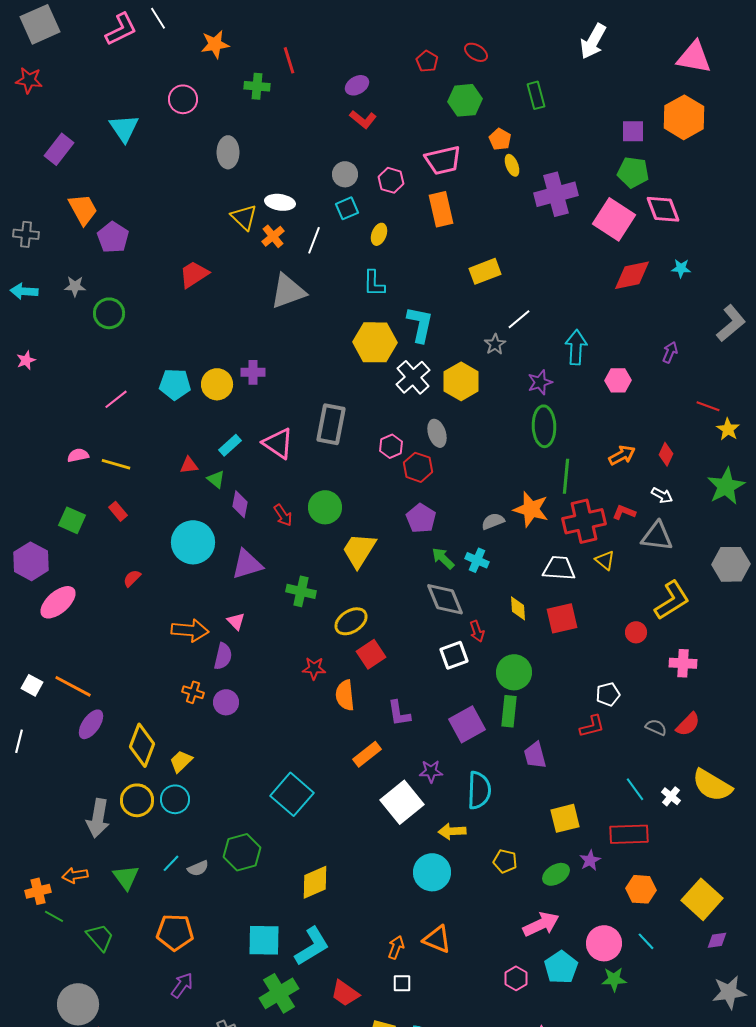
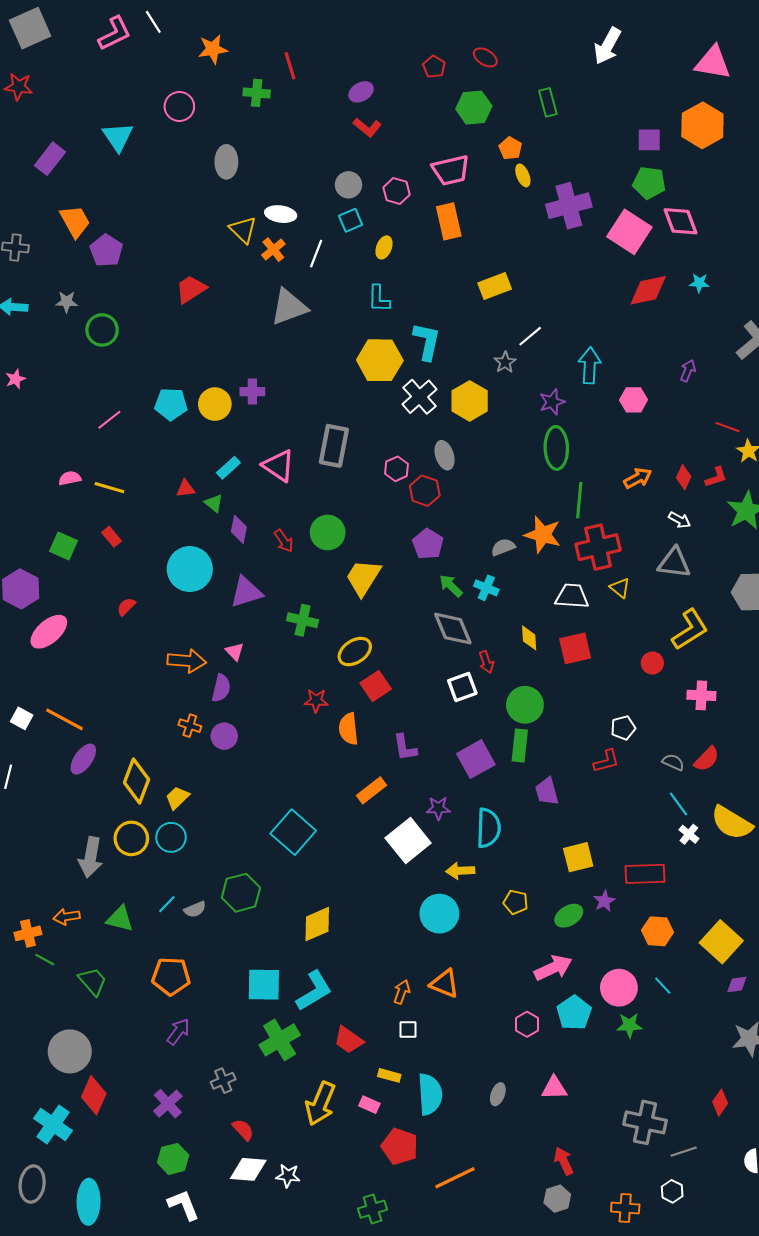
red L-shape: (624, 512) -> (716, 477), moved, turned 140
cyan line: (635, 789) -> (678, 804), moved
green triangle: (126, 877) -> (120, 919), turned -40

